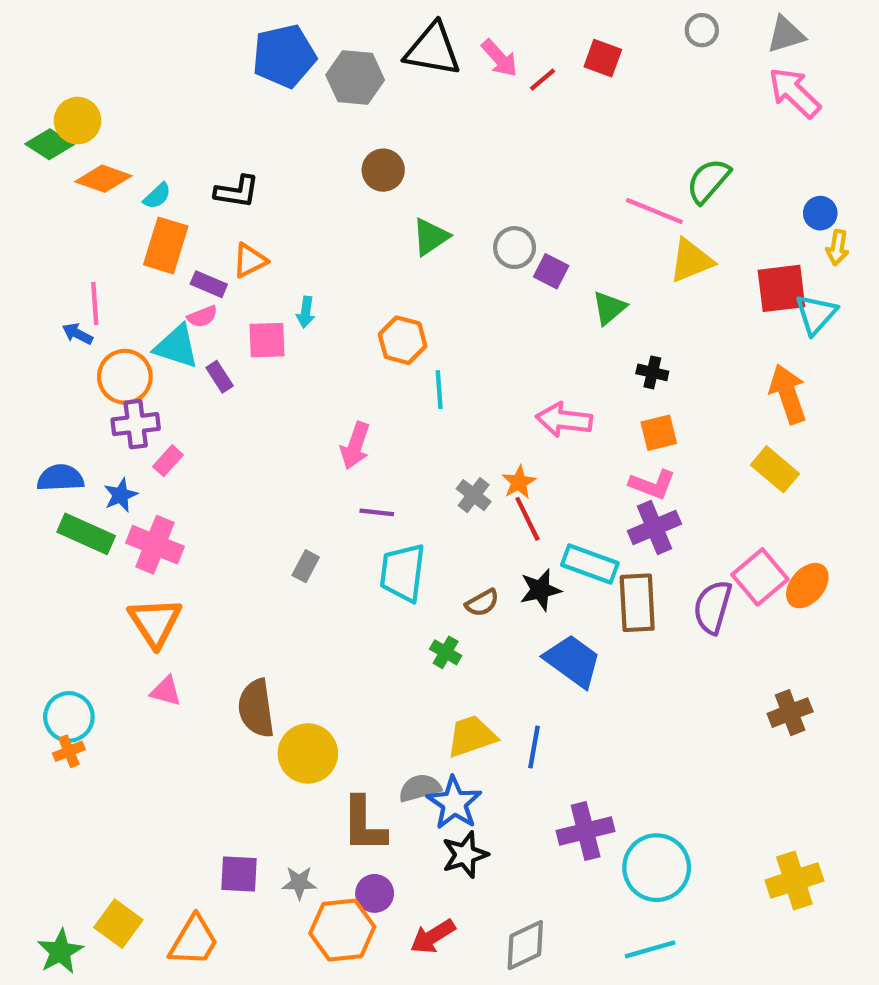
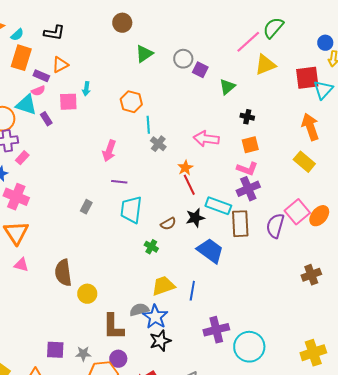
pink line: (654, 211) -> (248, 42), turned -64
gray cross: (474, 495) -> (158, 144), moved
yellow circle: (308, 753) -> (87, 294), size x0.7

